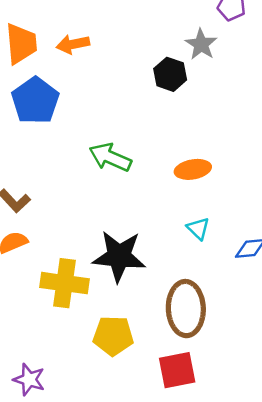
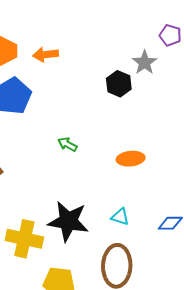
green arrow: (110, 157) -> (67, 144), size x0.6
cyan triangle: (198, 228) -> (120, 217), moved, turned -30

